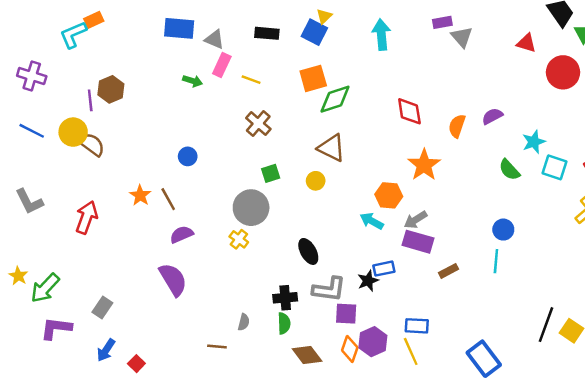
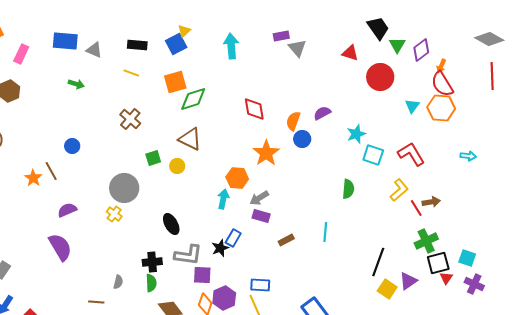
blue square: (314, 32) -> (176, 44), turned 35
pink rectangle: (222, 65) -> (21, 54), moved
yellow line: (251, 80) -> (131, 73), moved
green semicircle: (509, 170) -> (348, 189), moved, turned -132
green square: (271, 173) -> (153, 158), moved
brown line: (168, 199) -> (51, 171), moved
cyan arrow: (372, 221) -> (223, 199), turned 72
blue circle: (503, 230) -> (302, 139), moved
purple rectangle: (418, 242) -> (261, 216), size x0.7
blue rectangle: (384, 269) -> (233, 238), turned -48
black line: (546, 325) -> (378, 262), moved

